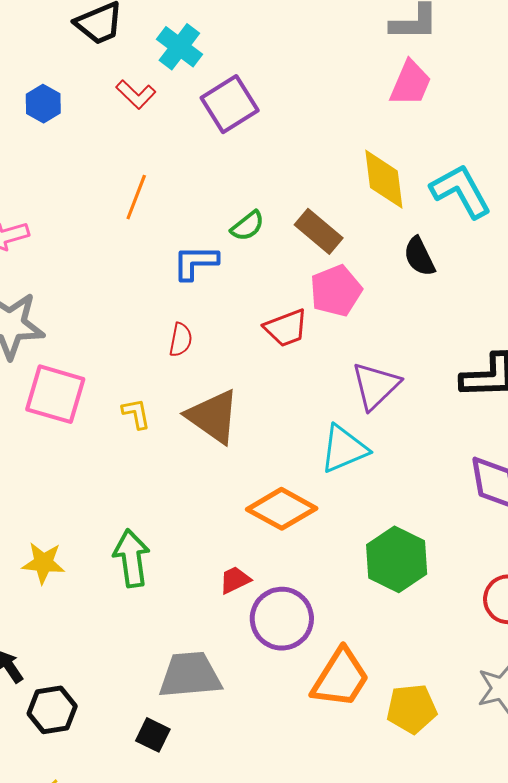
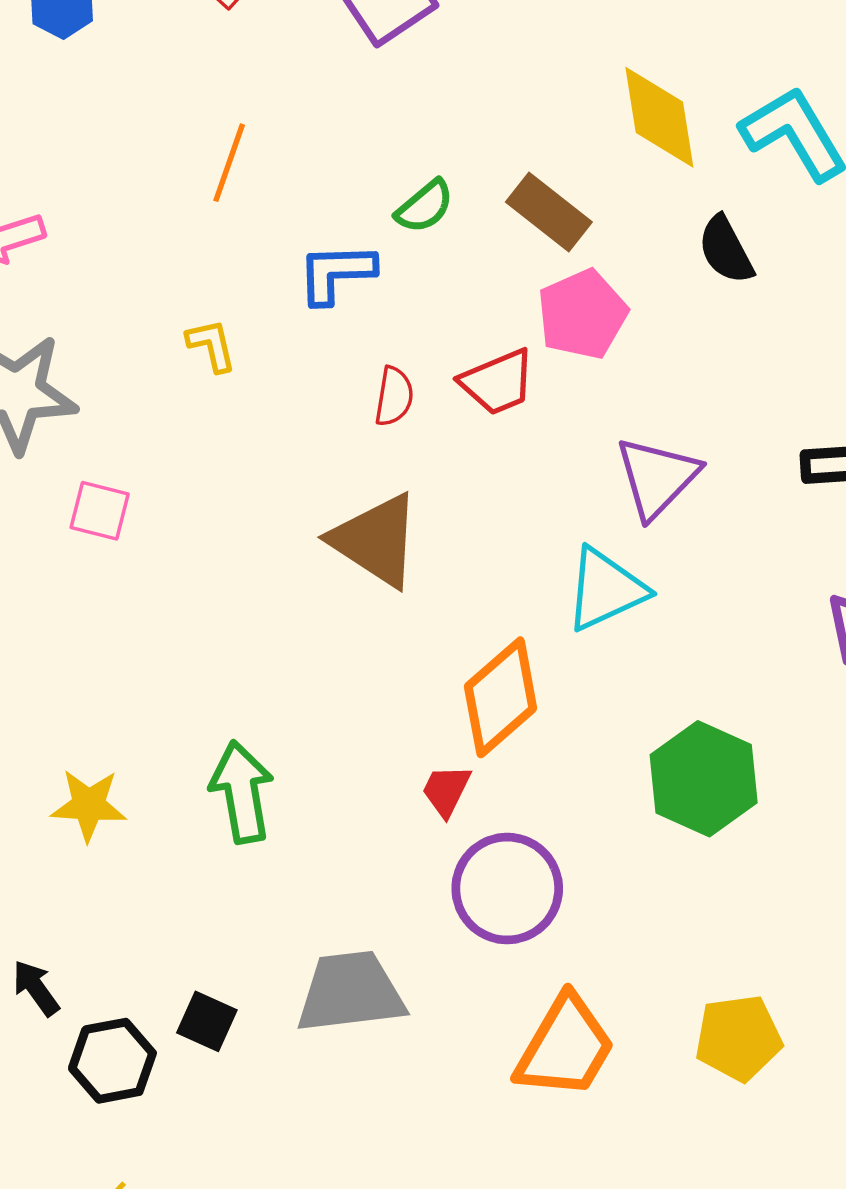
red semicircle: (181, 340) -> (394, 396), moved
pink square: (55, 394) -> (100, 511), size x0.6
yellow L-shape: (136, 414) -> (211, 345), moved
orange diamond: (282, 509) -> (501, 697), turned -68
red trapezoid: (235, 580) -> (446, 790), moved, turned -36
orange trapezoid: (340, 678) -> (565, 1047), moved
black square: (153, 735) -> (207, 1021), moved

